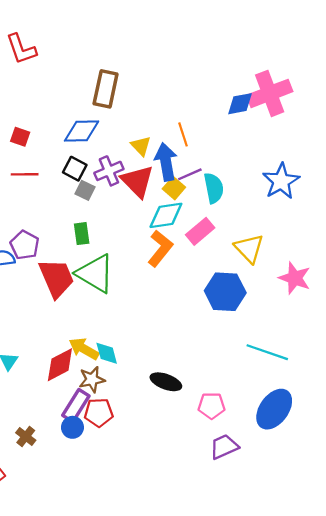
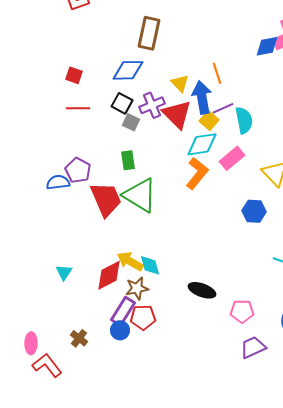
blue hexagon: (225, 292) -> (254, 211), size x0.7

